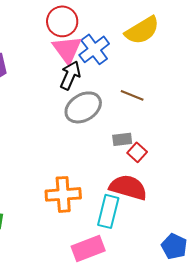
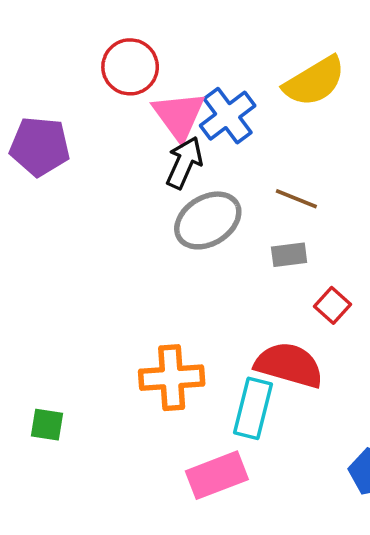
red circle: (62, 21) -> (130, 67), moved
gray rectangle: (122, 139) -> (289, 255), moved
red square: (137, 152) -> (332, 305), moved

